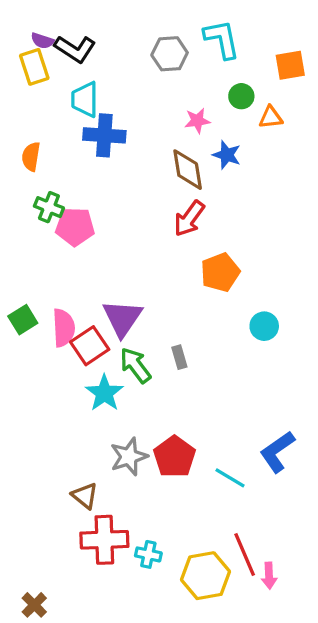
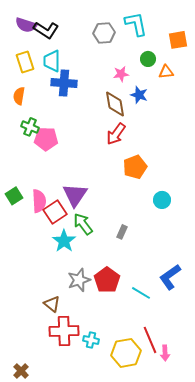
purple semicircle: (42, 41) -> (26, 25), size x1.5
yellow rectangle: (34, 67) -> (25, 62), moved
gray rectangle: (179, 357) -> (122, 232), moved, turned 40

